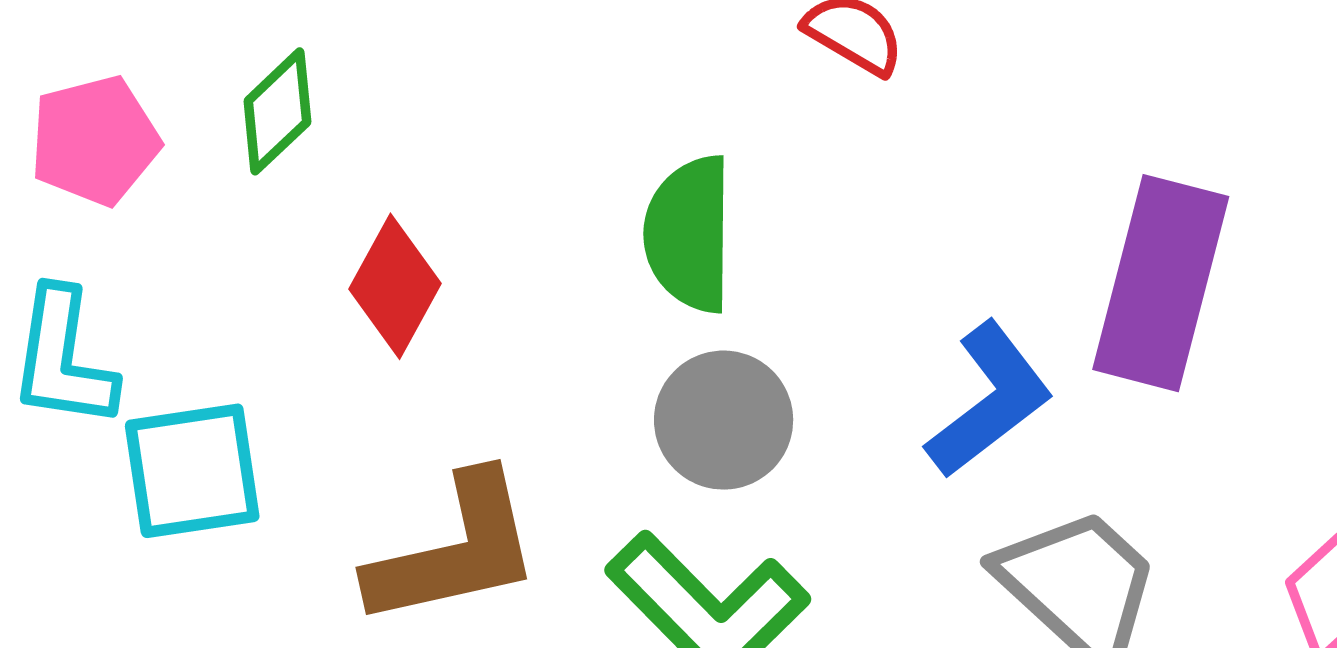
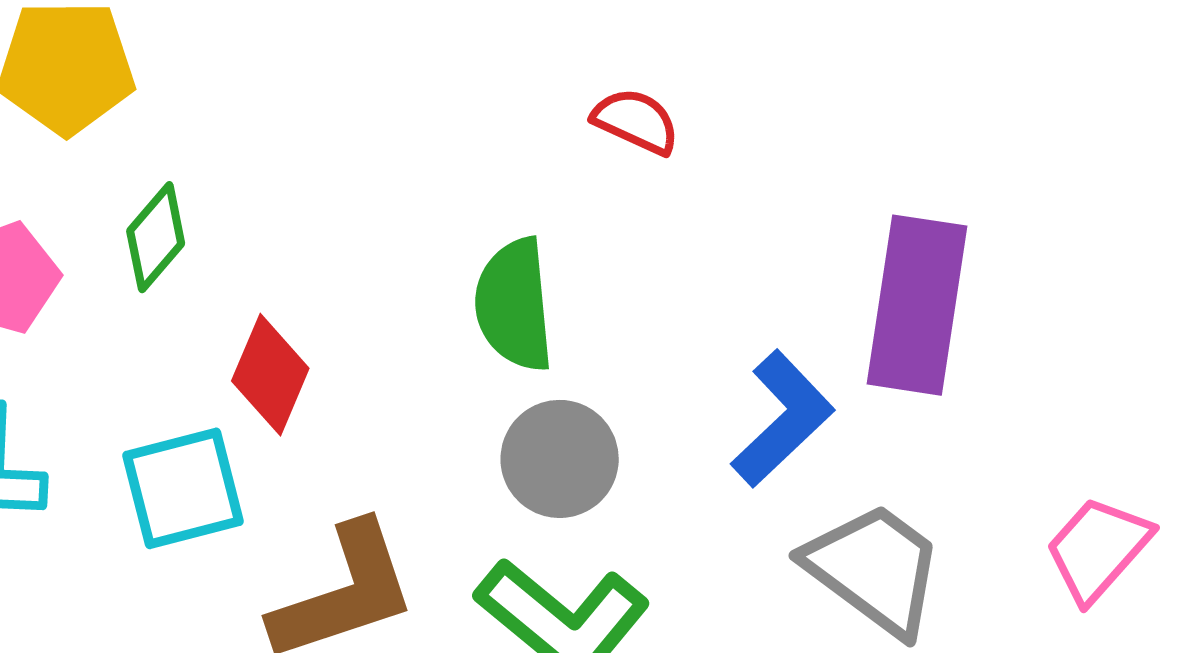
cyan square: (192, 471) -> (183, 488), moved

